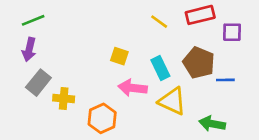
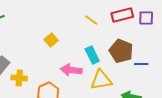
purple square: (232, 32) -> (146, 18), moved
yellow square: (119, 56) -> (51, 40), moved, turned 32
yellow triangle: (172, 101) -> (101, 80), turned -35

